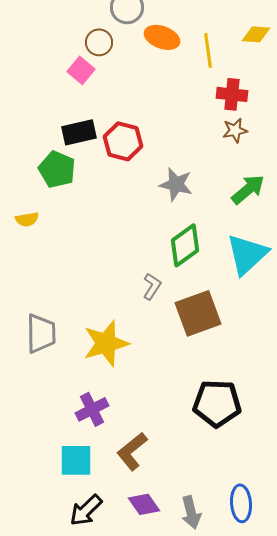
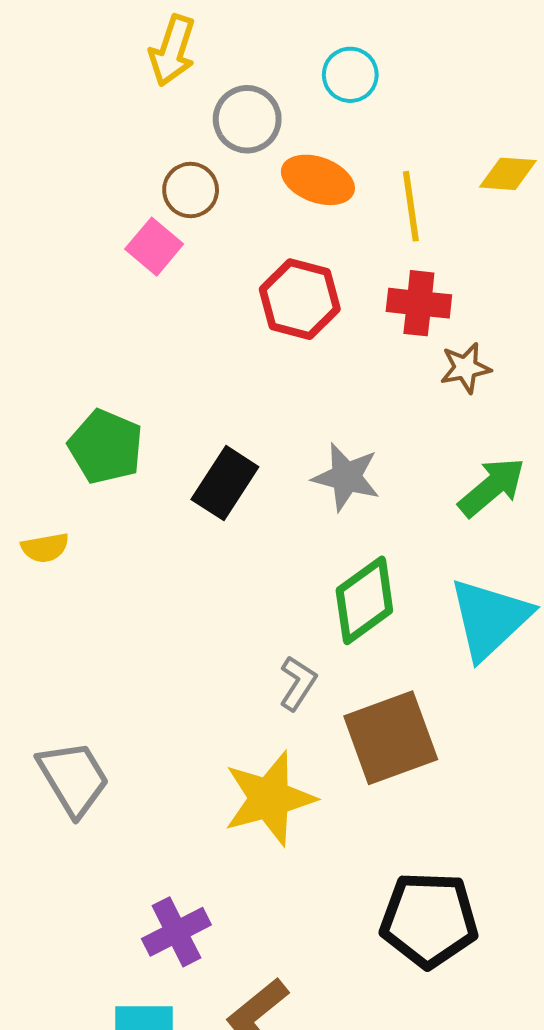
red cross: (232, 94) -> (419, 303), moved
black rectangle: (79, 132) -> (225, 483), moved, turned -44
red hexagon: (123, 141) -> (300, 299), moved
gray trapezoid: (41, 333) -> (73, 778), turned -30
yellow star: (106, 343) -> (269, 798), moved

